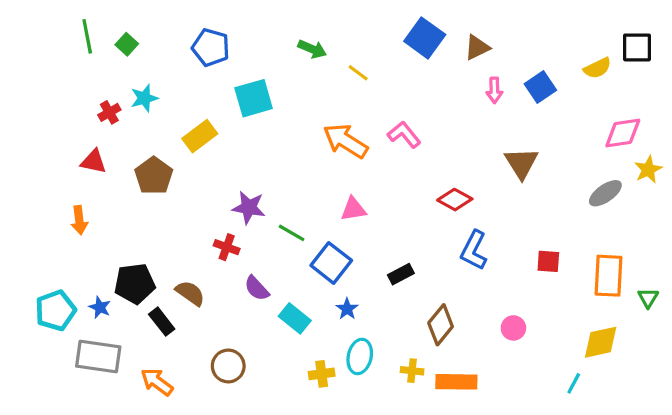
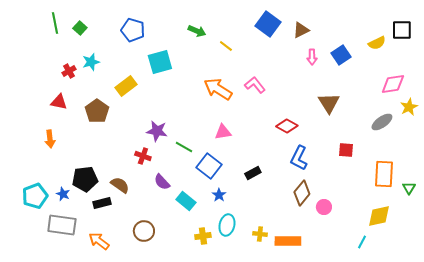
red square: (548, 261) -> (346, 150), moved
black rectangle: (162, 322) -> (102, 203), turned -66
brown diamond: (441, 325) -> (302, 193), moved

